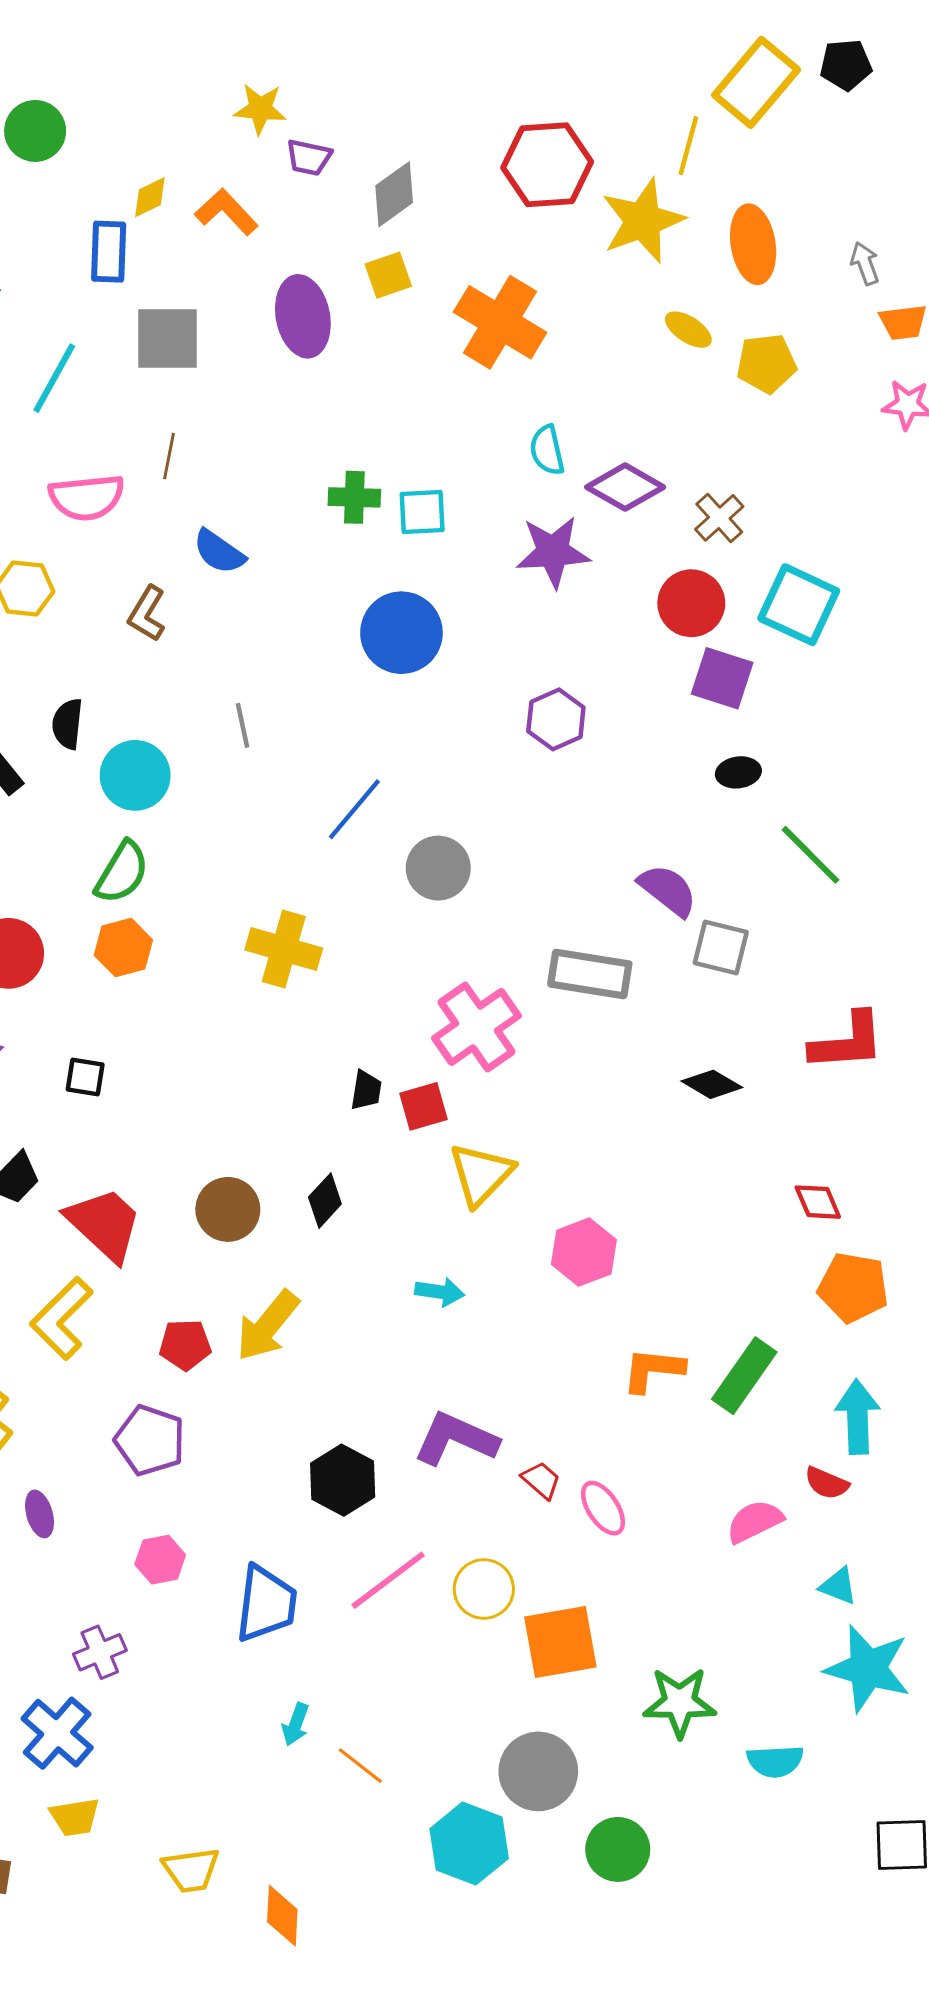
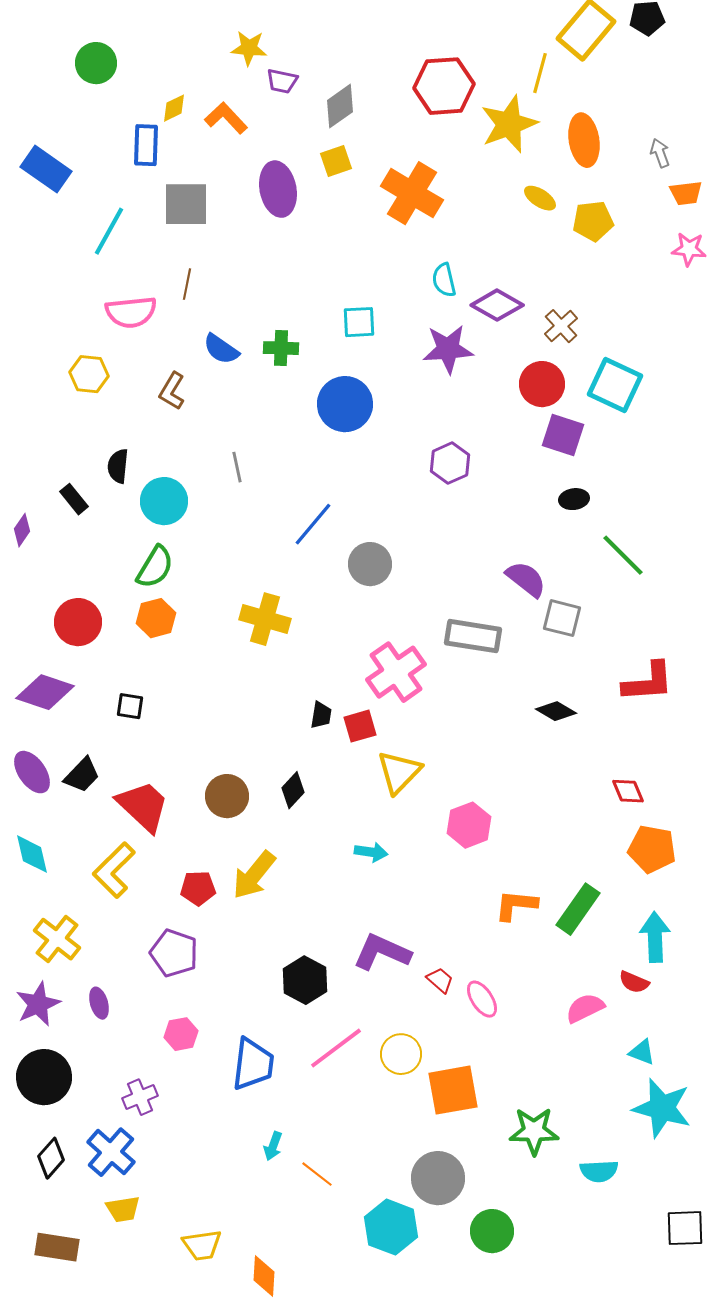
green cross: (354, 497) -> (281, 348), moved

